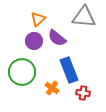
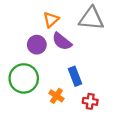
orange triangle: (38, 19) -> (51, 20), moved
blue rectangle: (69, 70) -> (75, 76), size x0.7

